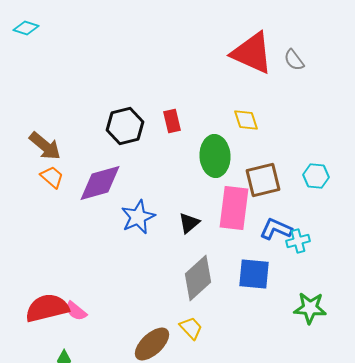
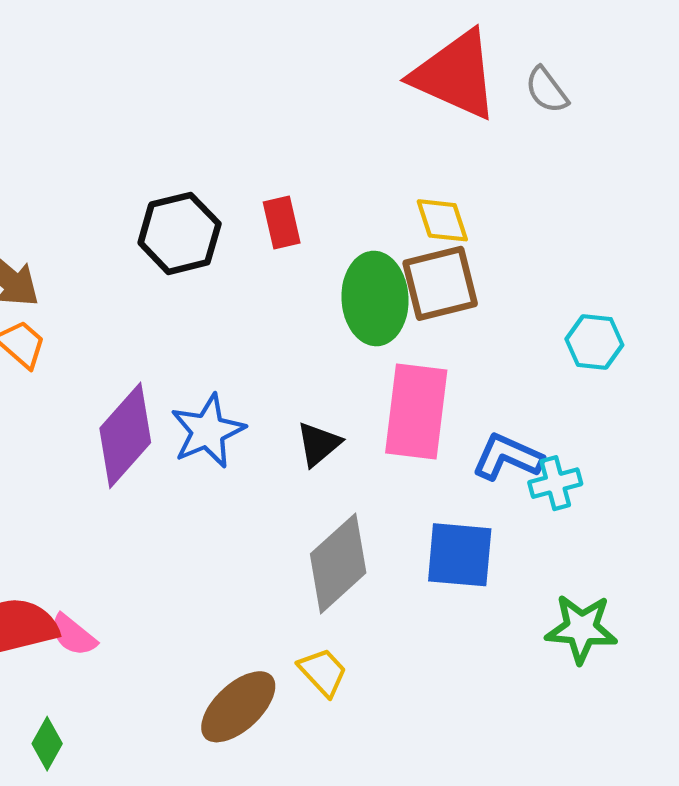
brown square: (263, 180) -> (440, 283), moved
purple diamond: (100, 183) -> (125, 435), moved, turned -33

